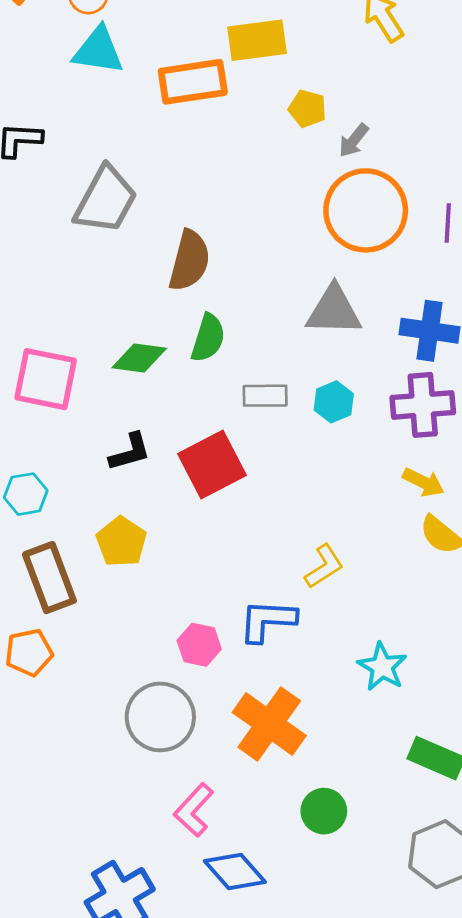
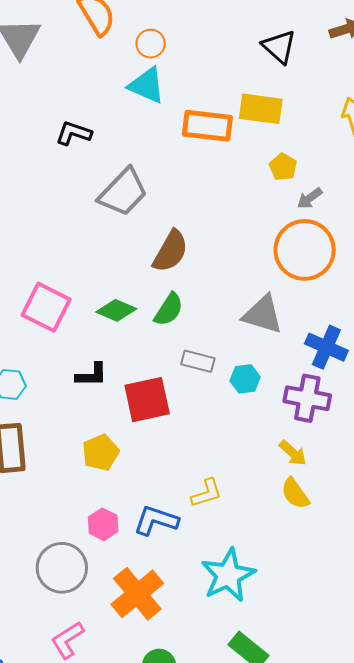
yellow pentagon: (121, 542) -> (101, 453), moved
cyan star: (382, 667) -> (228, 575), size x1.5

